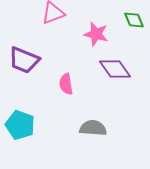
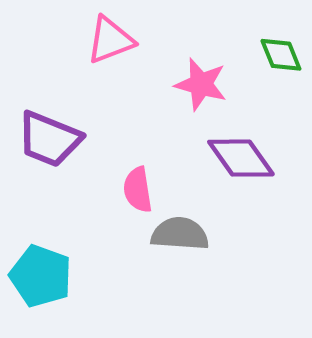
gray semicircle: (93, 128) -> (180, 234), moved

